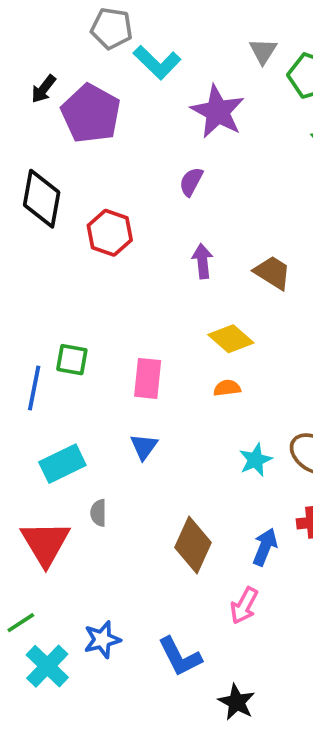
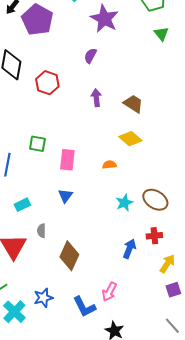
yellow diamond: (231, 339) -> (130, 139), moved
green square: (72, 360) -> (37, 144), moved
cyan rectangle: (62, 464) -> (22, 205), size x0.7
brown diamond: (193, 545) -> (69, 256), moved
pink arrow: (244, 606) -> (109, 292), moved

